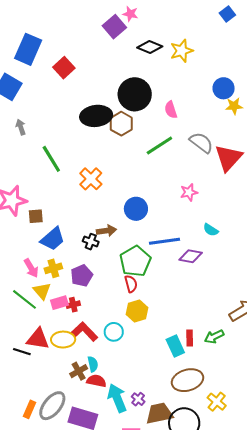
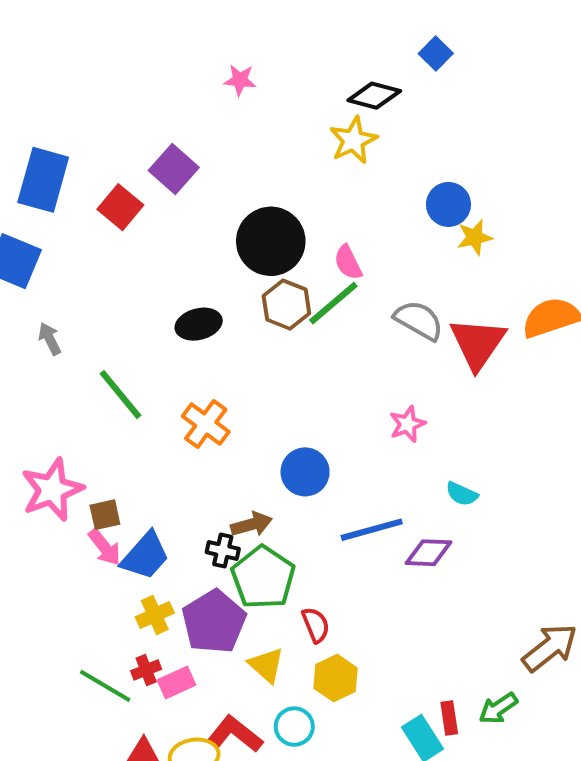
purple square: (114, 27) -> (174, 169), moved
black diamond: (150, 47) -> (374, 96), moved
black ellipse: (96, 116) -> (199, 324), moved, size x0.7
brown hexagon: (121, 124) -> (286, 305), moved
green line: (159, 146) -> (333, 303), moved
green pentagon: (135, 261) -> (263, 577), moved
pink arrow: (31, 268) -> (105, 547), moved
purple pentagon: (82, 276) -> (214, 622), size x1.4
yellow triangle: (42, 291) -> (266, 665), moved
red cross: (73, 305) -> (146, 670), moved

